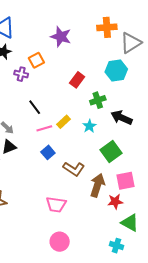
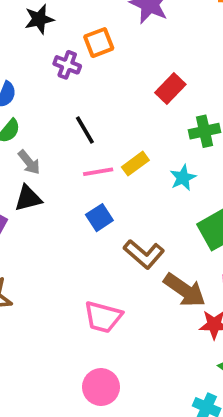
brown arrow: (97, 185) -> (185, 290), turned 100

